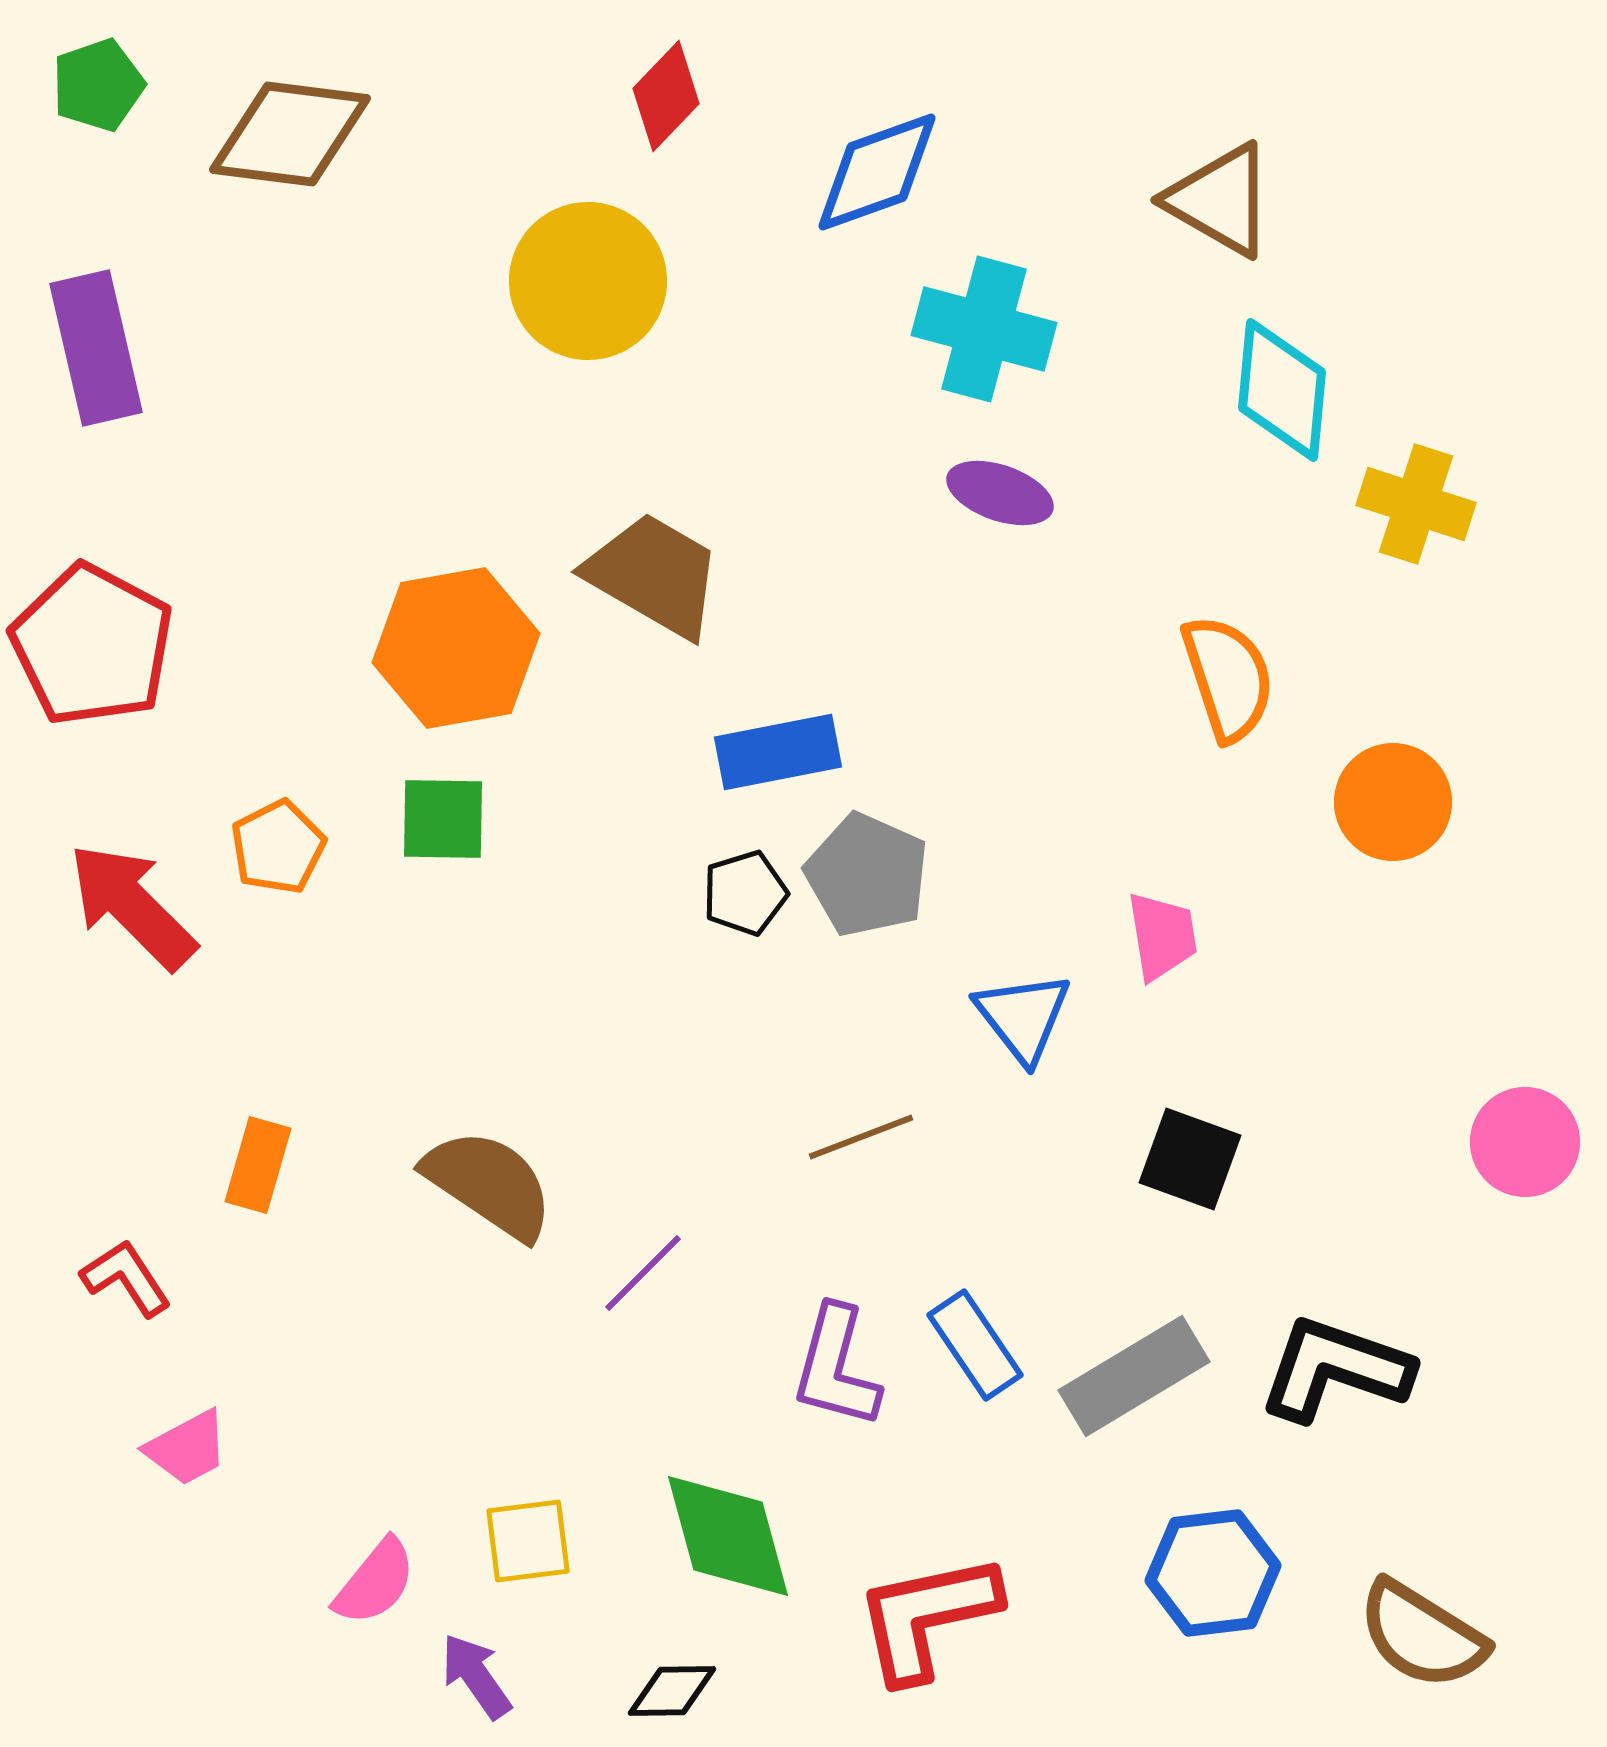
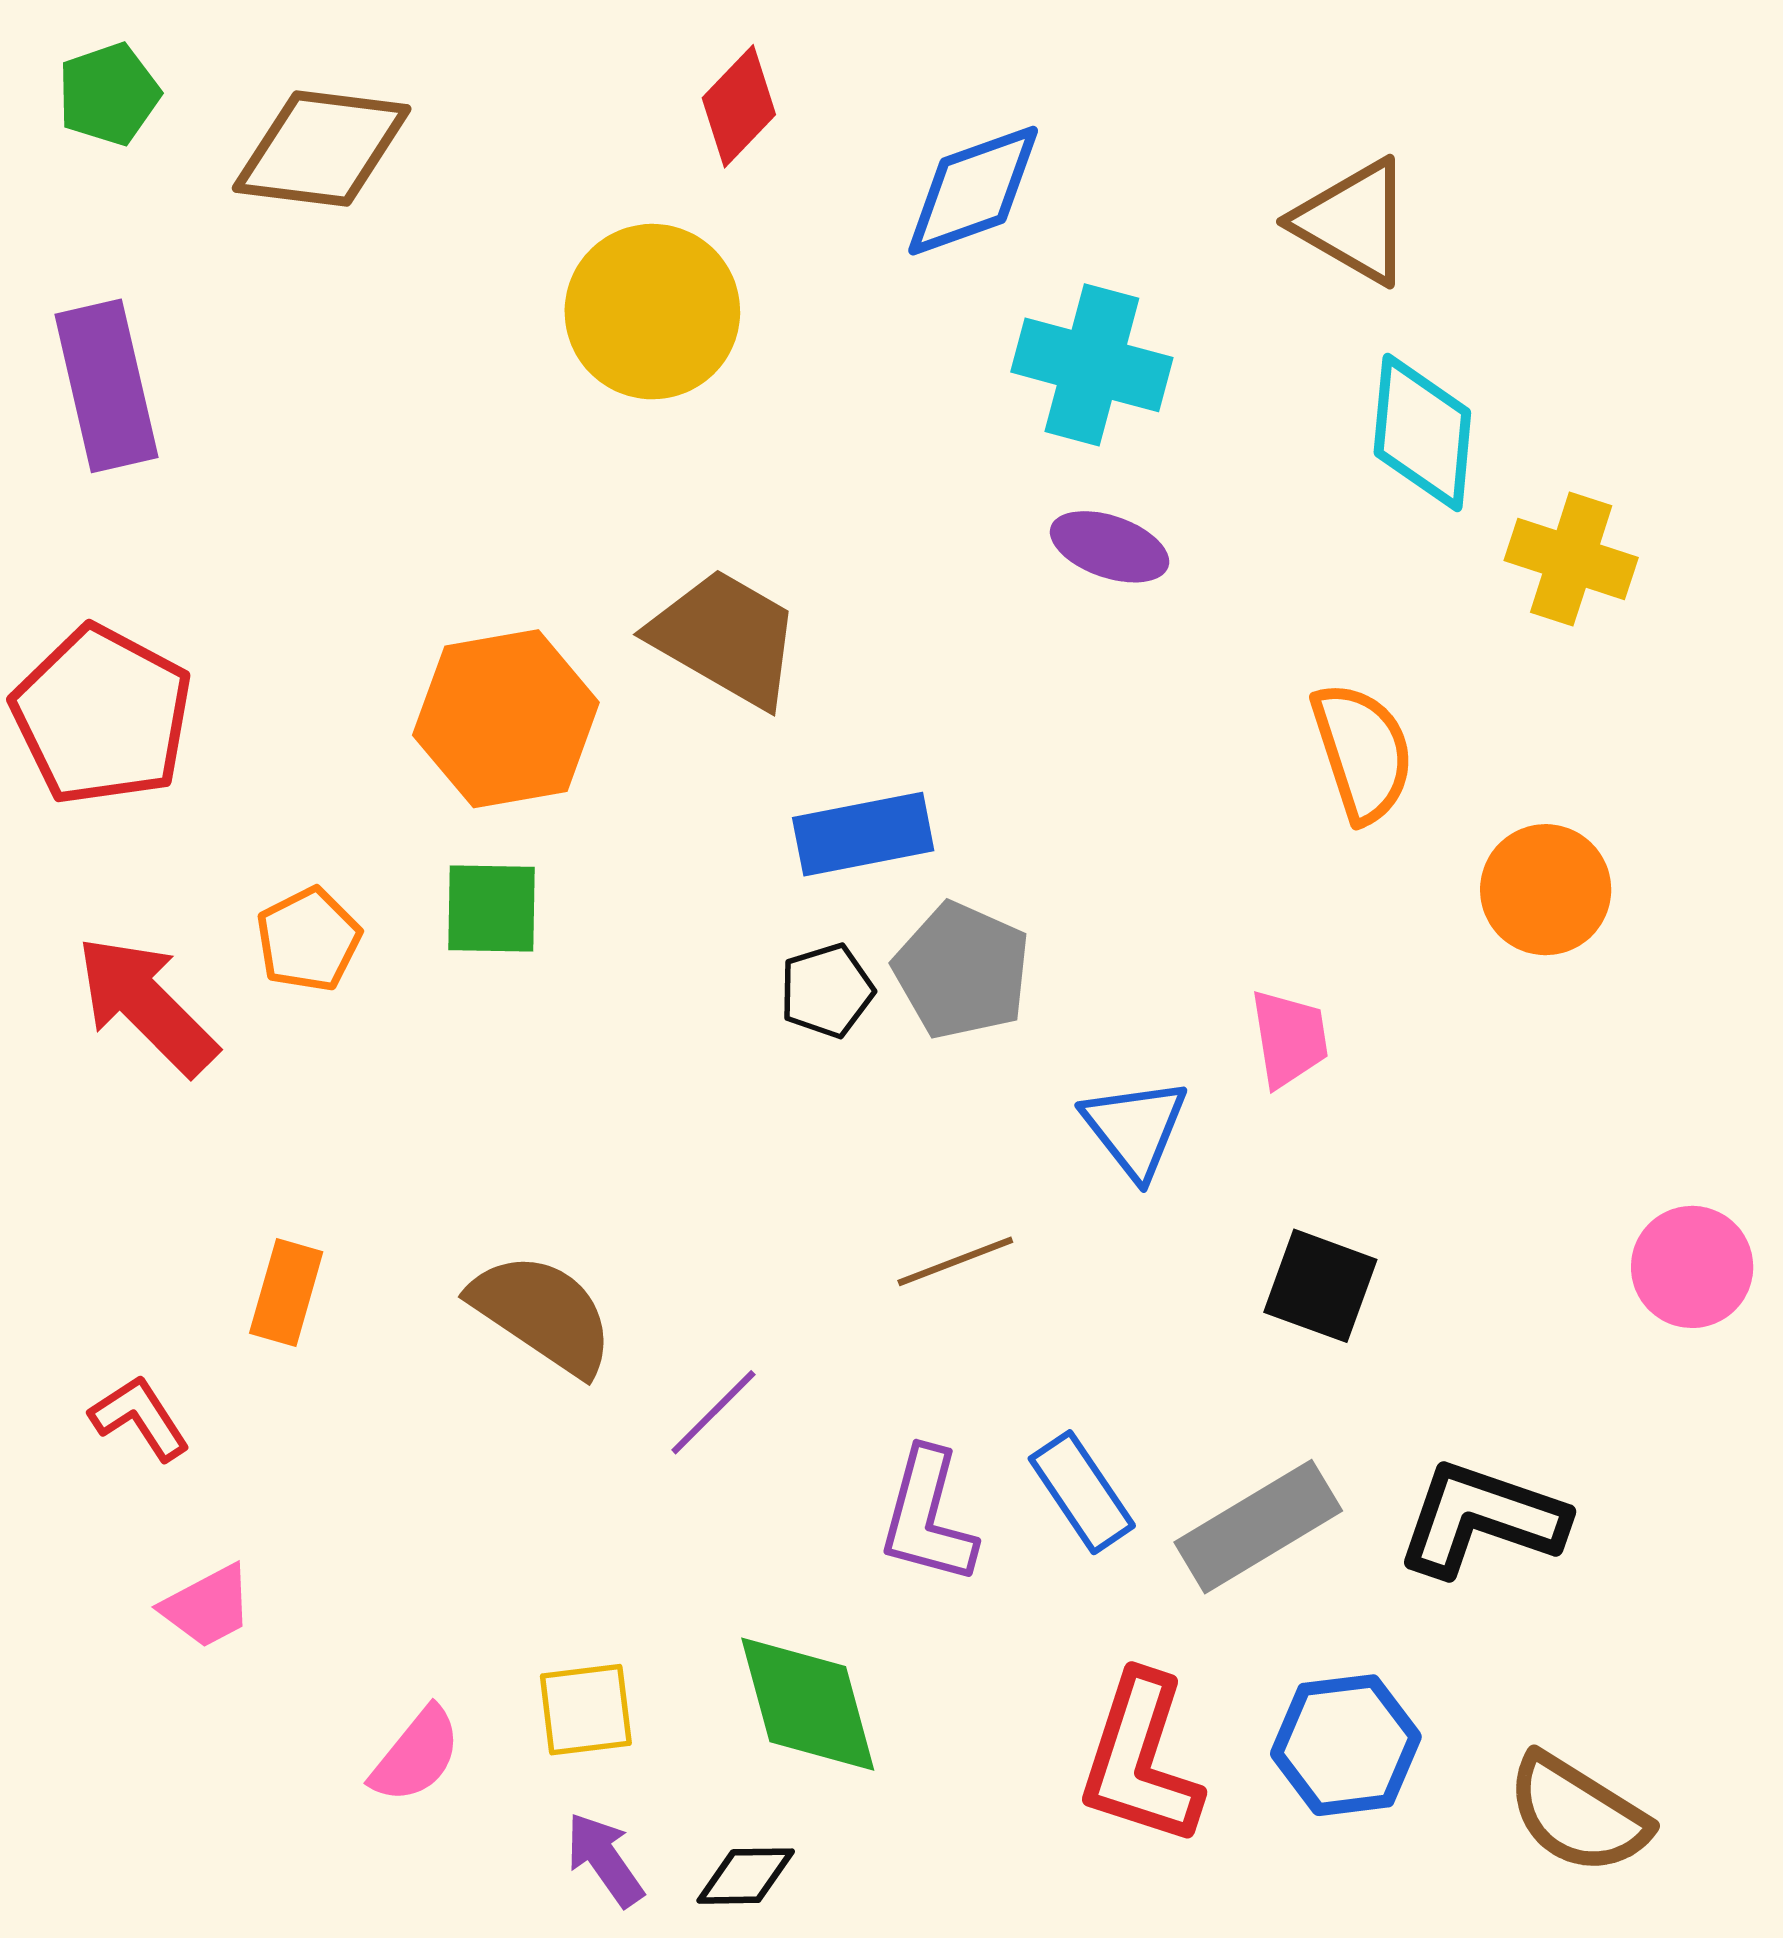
red L-shape: (927, 1617) -> (1141, 1760), moved, turned -60
purple arrow: (476, 1676) -> (605, 1859), moved

